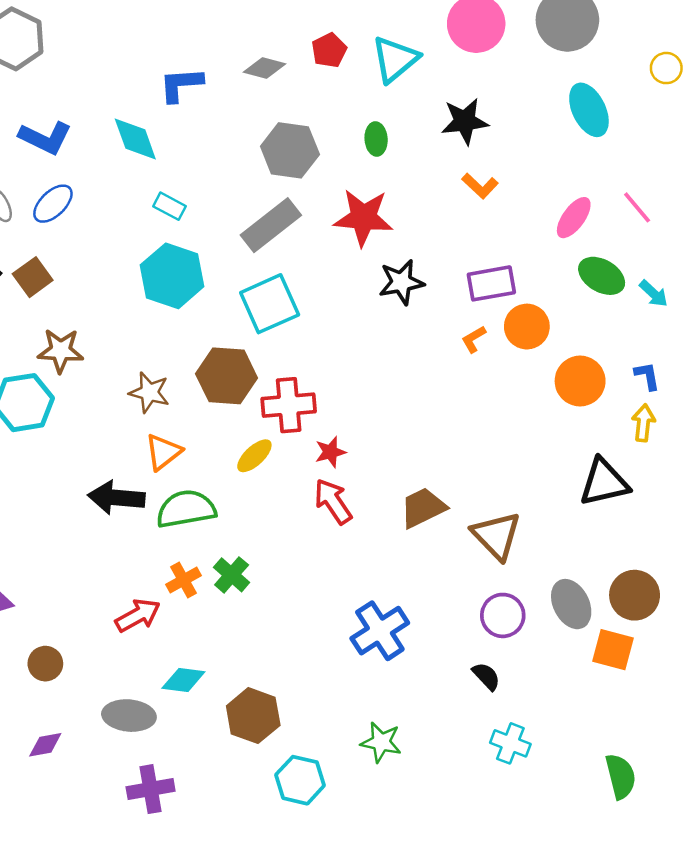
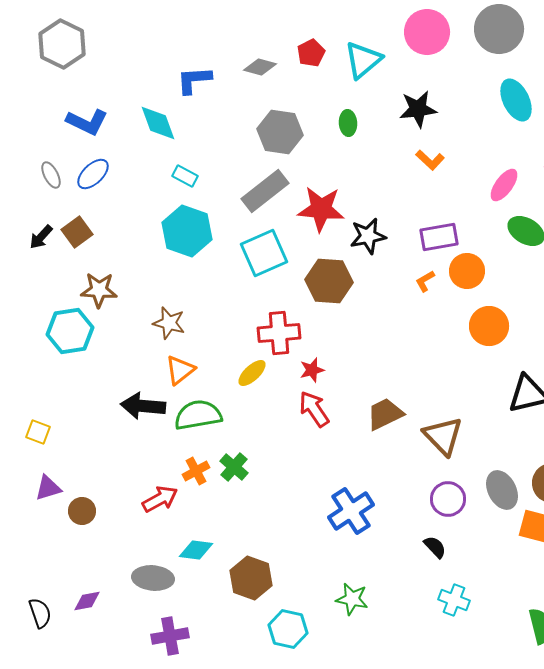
red star: (363, 218) -> (321, 209), moved
brown hexagon: (227, 376) -> (329, 281), moved
orange circle: (580, 381) -> (489, 326), moved
brown circle: (45, 664) -> (82, 511), moved

